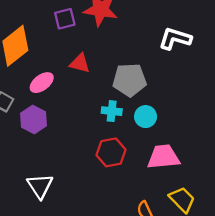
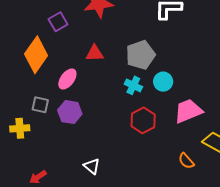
purple square: (65, 19) -> (58, 22), moved
cyan cross: (112, 111) -> (133, 85), turned 36
white triangle: (40, 186) -> (92, 166), size x0.7

